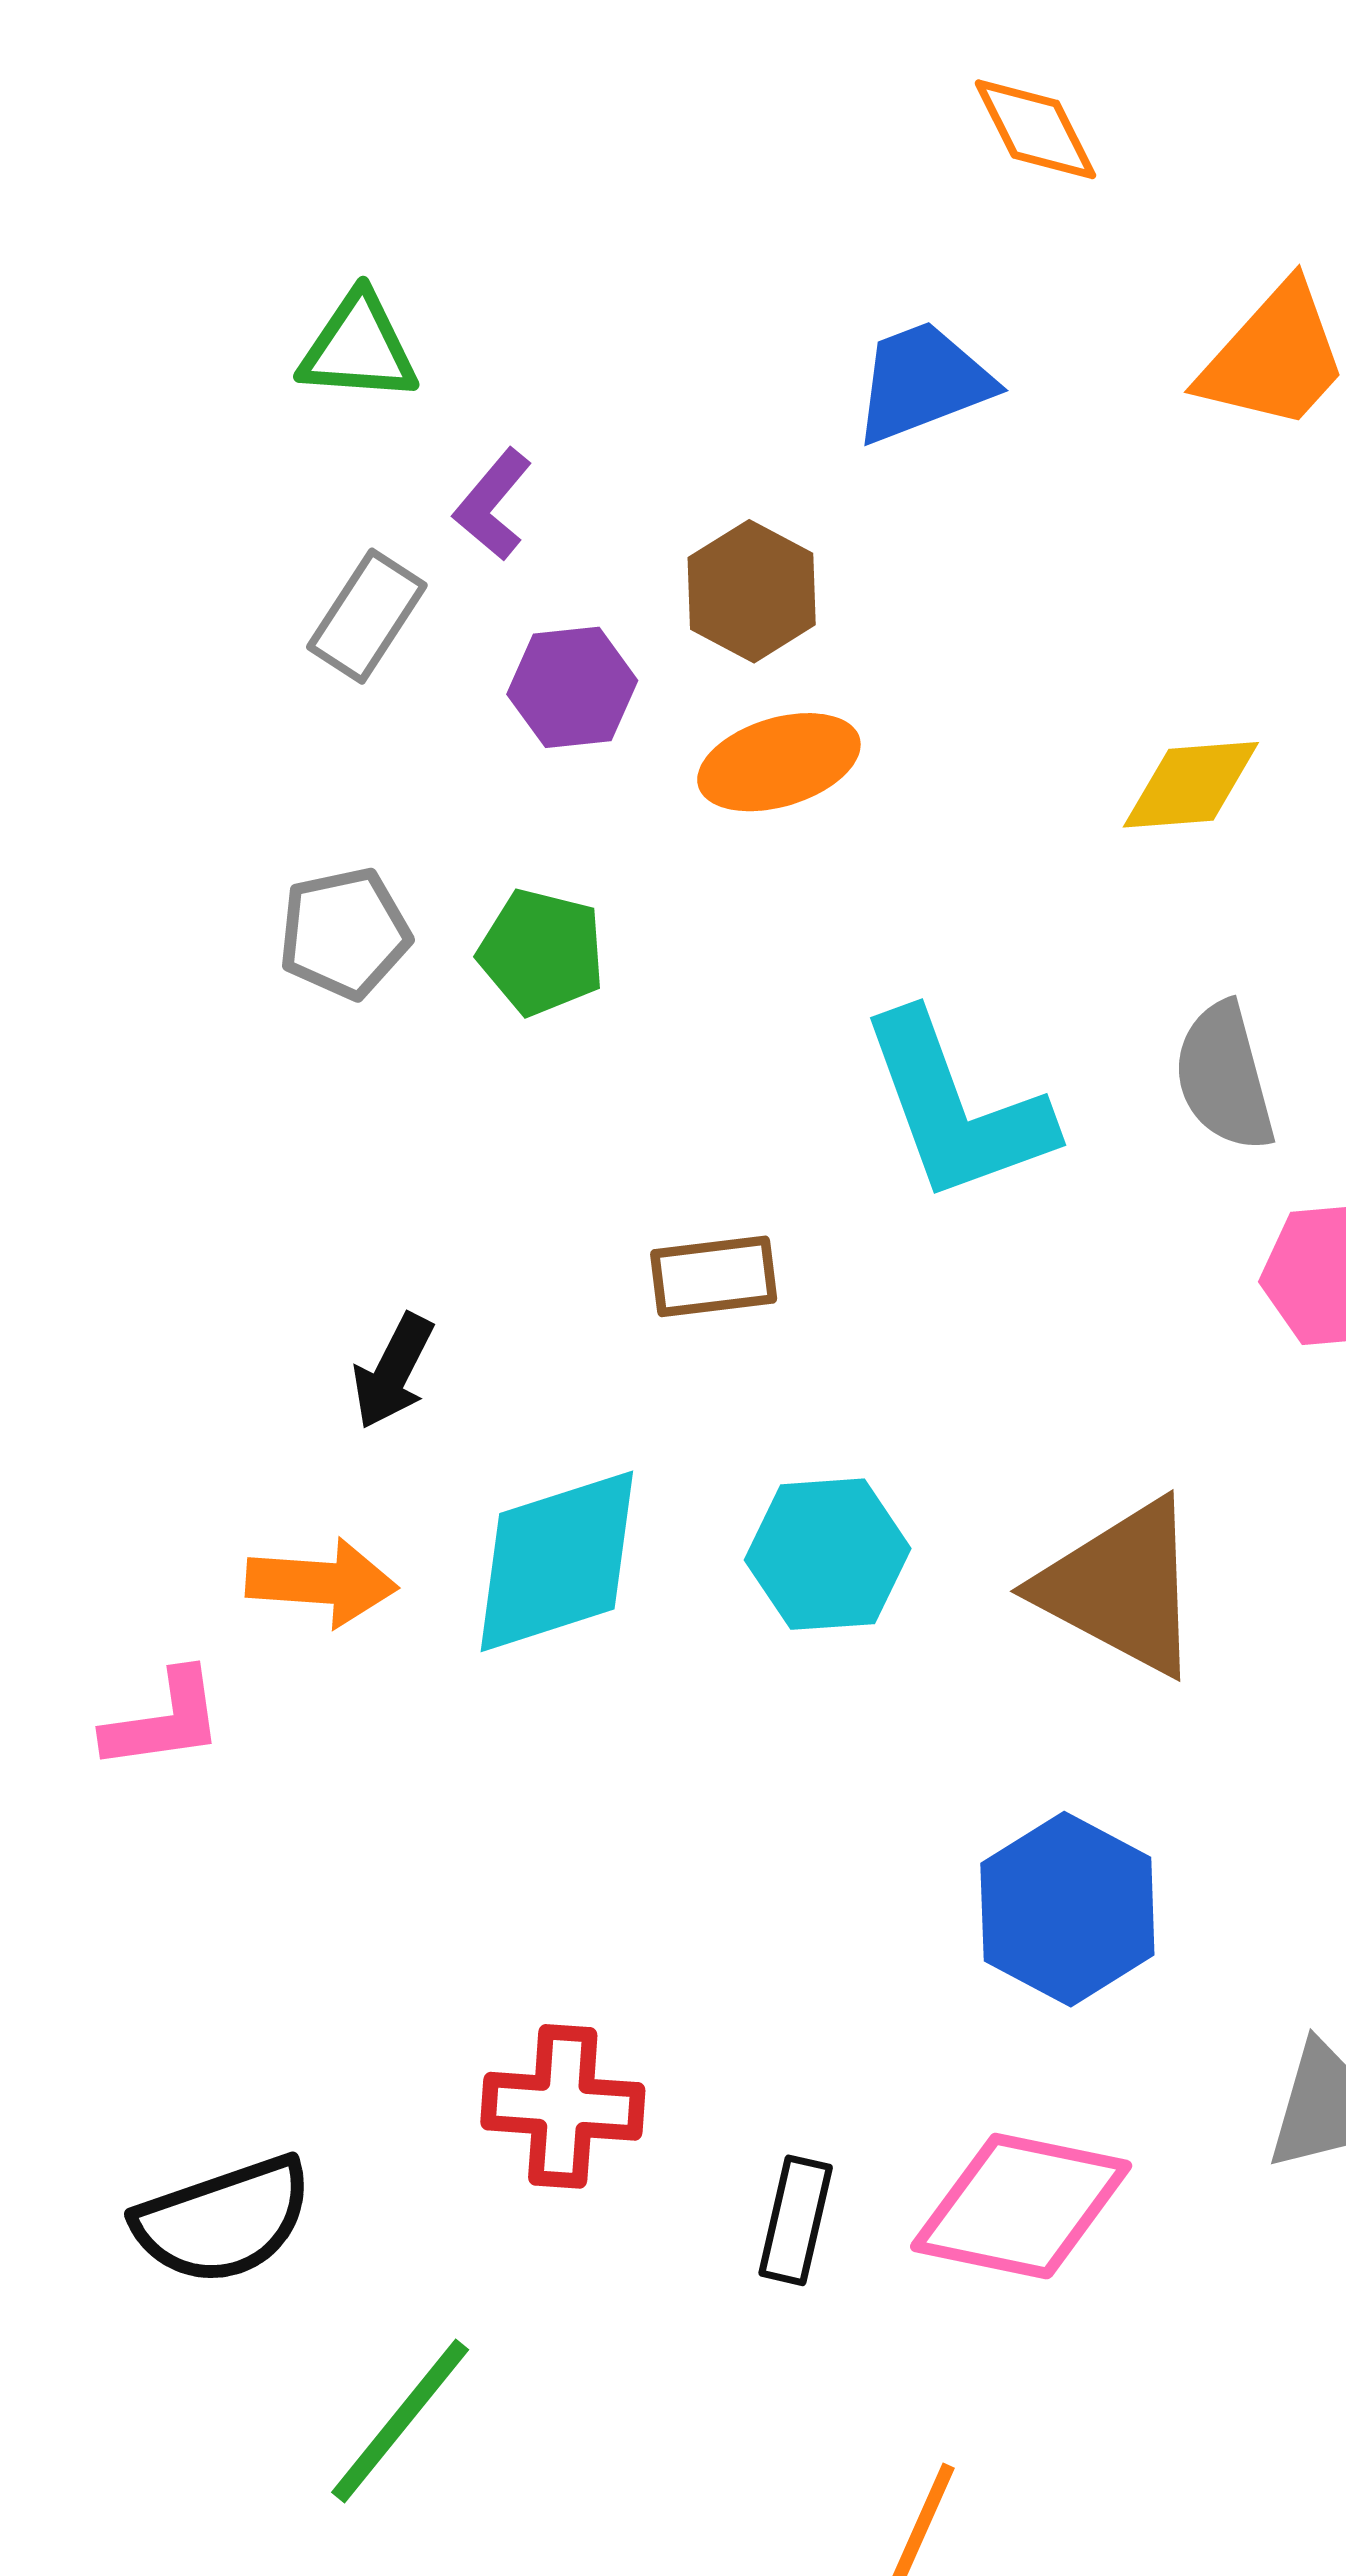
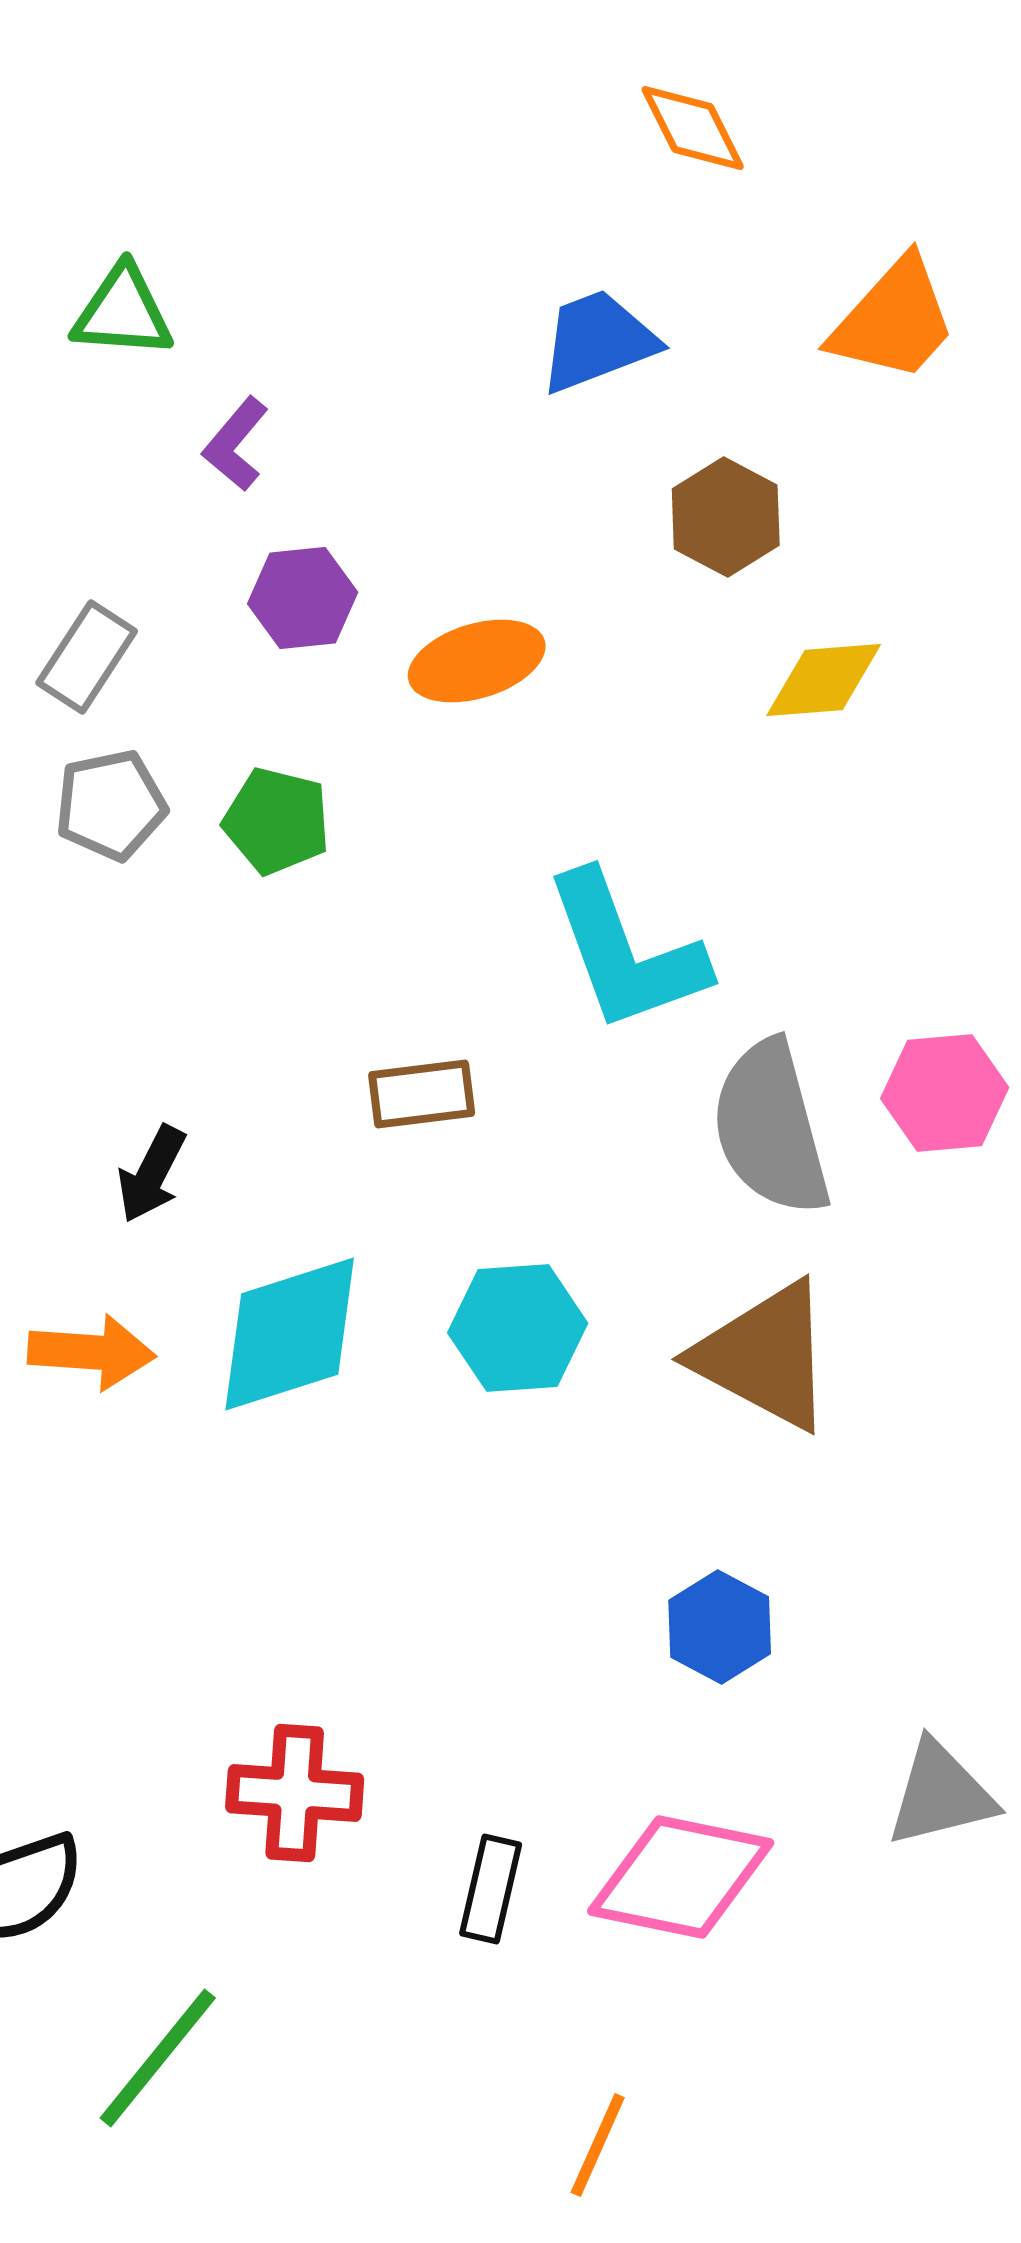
brown hexagon: (752, 591) -> (726, 517), moved
gray rectangle: (367, 616) -> (87, 657), moved
gray semicircle: (1224, 1077) -> (771, 1128), moved, size x1.4
blue hexagon: (1067, 1909) -> (720, 1627), size x0.7

